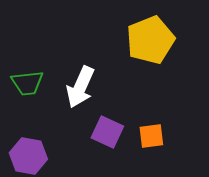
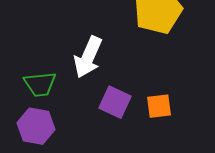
green trapezoid: (27, 83) -> (40, 84), moved

